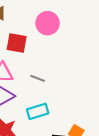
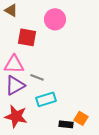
gray line: (38, 78) -> (37, 77), moved

